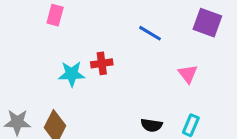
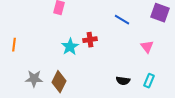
cyan star: (72, 74) -> (70, 47), turned -30

